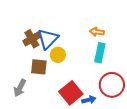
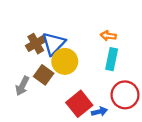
yellow circle: (58, 55) -> (65, 61), size x1.5
brown square: (39, 67) -> (44, 75), turned 30
gray arrow: (20, 88) -> (22, 86), moved

